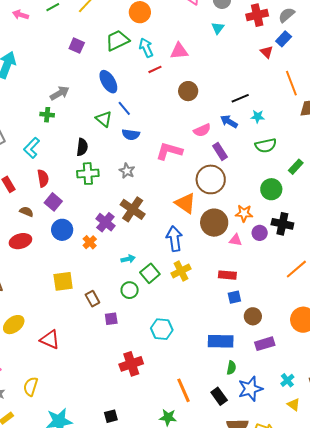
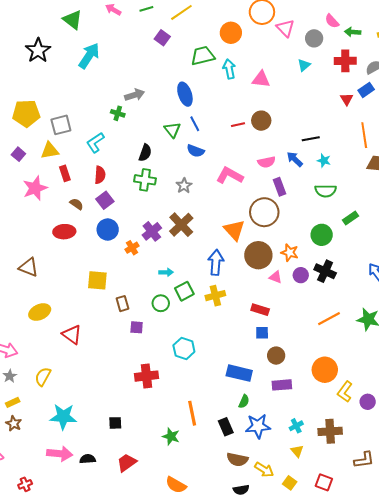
purple square: (77, 46) -> (162, 38), moved
red line: (155, 69) -> (238, 125), moved

